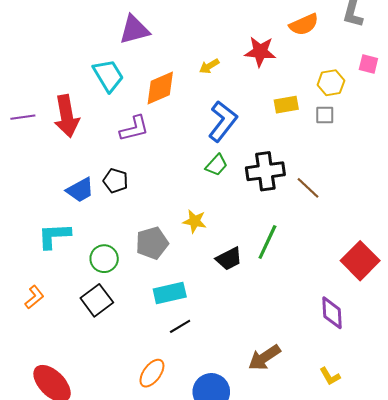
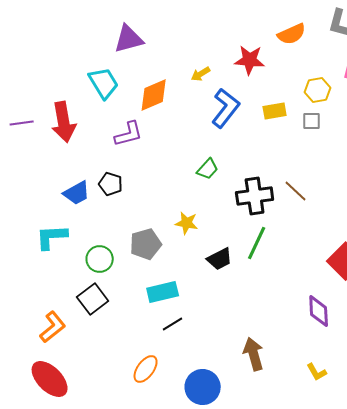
blue L-shape: (223, 121) -> (226, 108), moved
black cross: (265, 171) -> (255, 196), moved
orange L-shape: (34, 297) -> (53, 327), moved, size x1.4
brown arrow: (264, 358) -> (254, 354), turned 108

